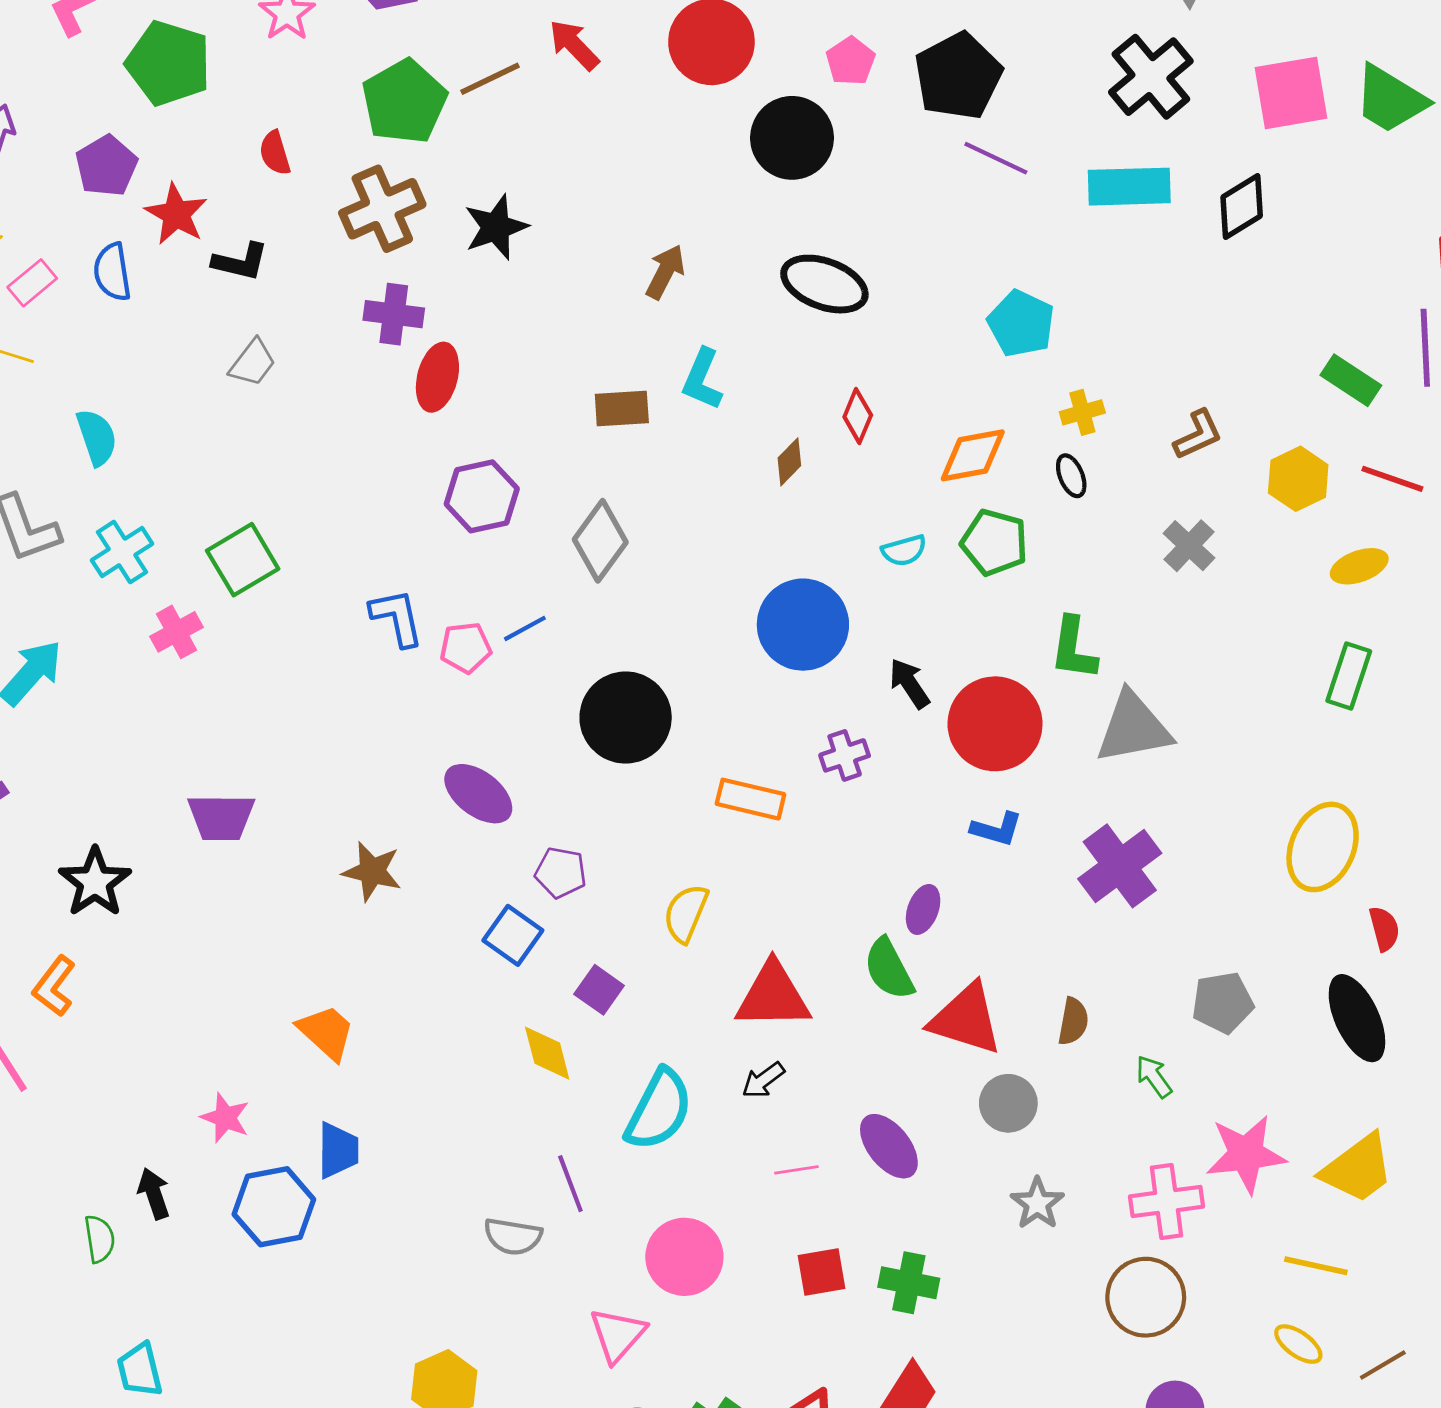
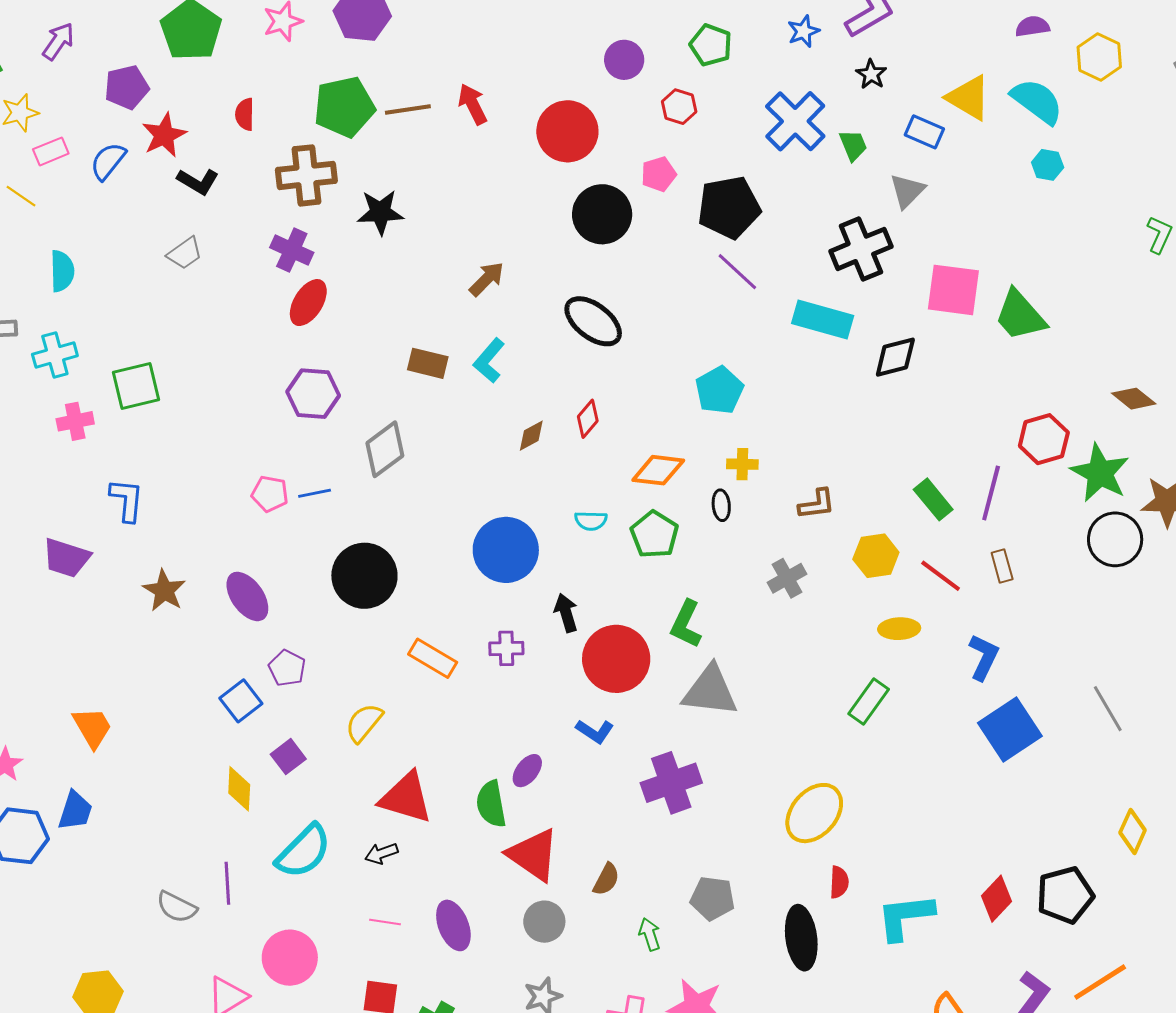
blue semicircle: (112, 272) -> (108, 161), turned 30
blue L-shape: (397, 618) -> (127, 500), moved
brown star: (372, 871) -> (164, 591), moved

